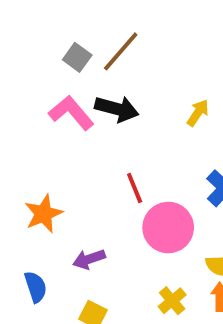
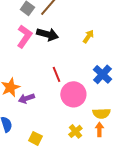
pink L-shape: (71, 113) -> (24, 36), turned 75
purple arrow: (89, 259) -> (26, 98), moved

